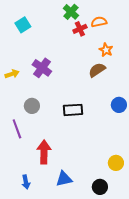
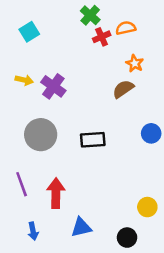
yellow arrow: (12, 74) -> (24, 80), moved, turned 32
gray circle: (32, 106) -> (41, 135), size x1.6
purple line: (17, 129) -> (22, 184), moved

